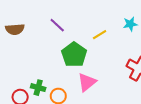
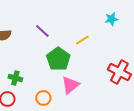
cyan star: (130, 24) -> (111, 19), moved
green cross: (38, 88) -> (15, 78), moved

